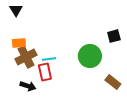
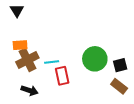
black square: (114, 36) -> (120, 65), moved
red rectangle: (45, 72) -> (62, 76), moved

